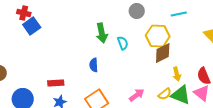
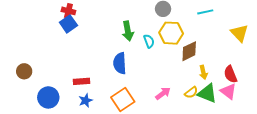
red cross: (24, 13) -> (68, 11), moved
blue square: (32, 26) -> (68, 24), moved
yellow hexagon: (158, 36) -> (171, 33), moved
blue semicircle: (94, 65) -> (120, 63), size x1.5

